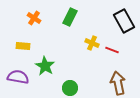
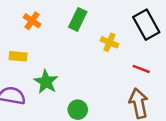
yellow cross: (92, 43) -> (109, 42), moved
red line: (112, 50) -> (141, 69), moved

